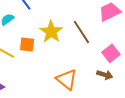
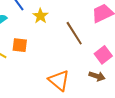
yellow star: (51, 32) -> (40, 16), moved, size x0.7

